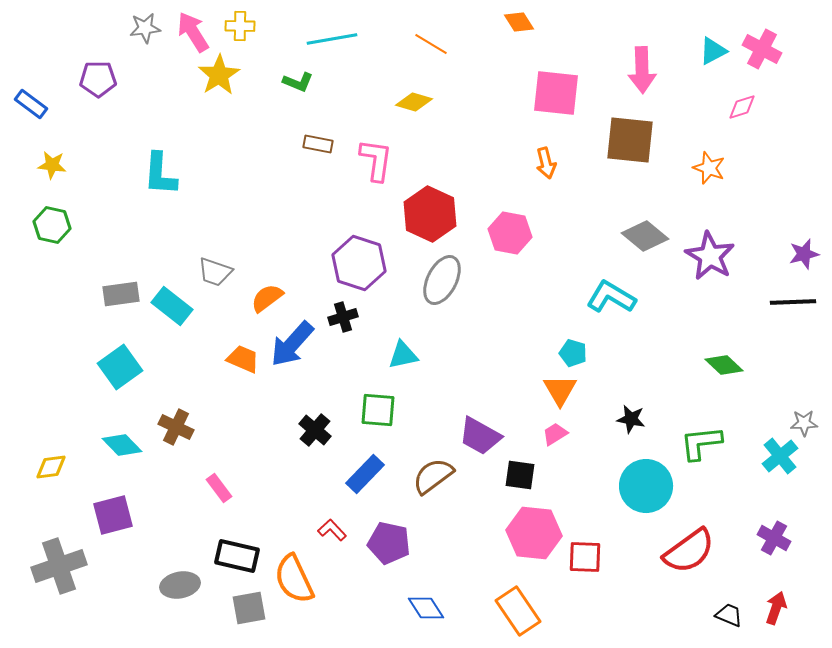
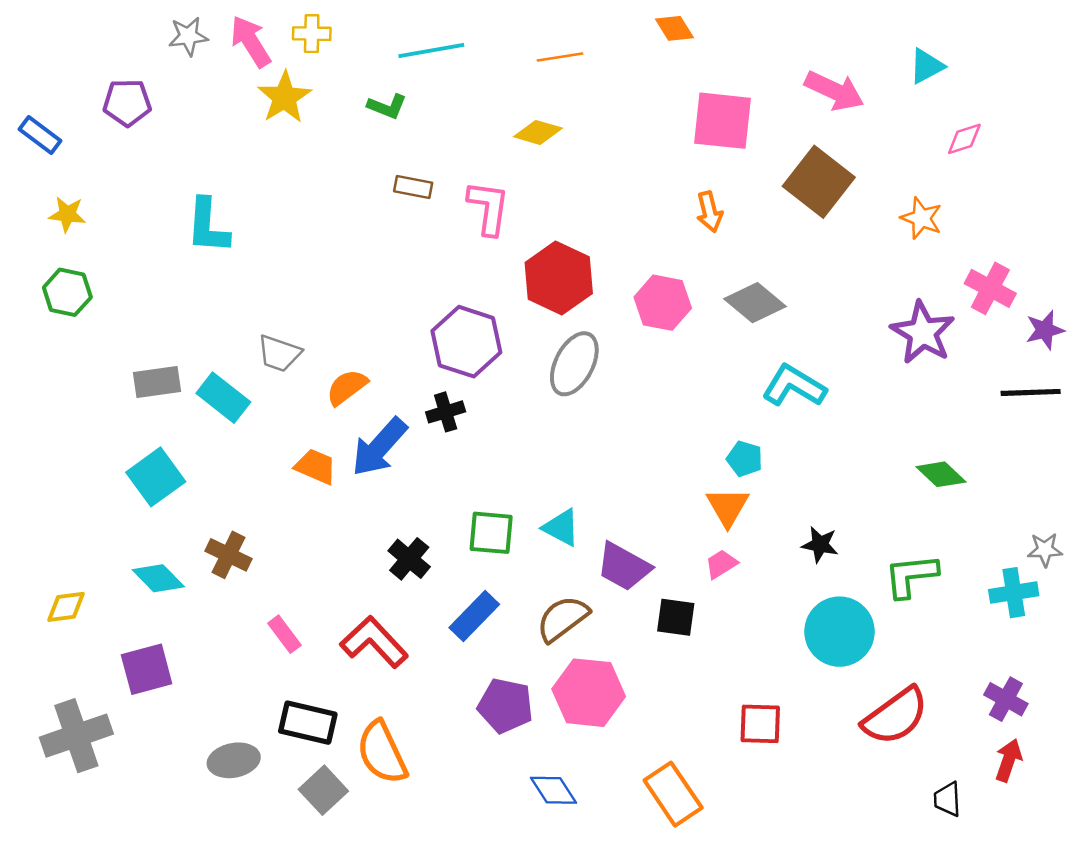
orange line: (431, 44) -> (560, 57), turned -40
pink cross: (762, 49) -> (990, 288), moved
pink arrow: (642, 70) -> (834, 91), turned -63
brown square: (630, 140) -> (819, 182), turned 32
gray diamond: (645, 236) -> (755, 303), moved
cyan triangle: (403, 355) -> (561, 528), moved, turned 40
cyan cross: (780, 456) -> (1014, 593), turned 30
red L-shape: (332, 530) -> (374, 642), moved, size x1.8
pink hexagon: (534, 533) -> (589, 693), moved
gray square: (249, 608) -> (323, 790), turned -33
red arrow: (776, 608) -> (1008, 760), moved
black trapezoid: (729, 615) -> (947, 799), turned -116

